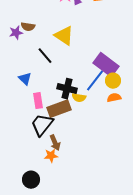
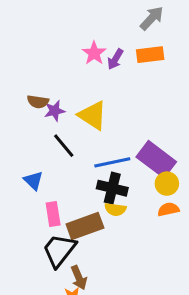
purple star: (16, 33) -> (55, 111), moved
blue line: (95, 81) -> (112, 162), moved, turned 40
black cross: (67, 89) -> (112, 188), moved

